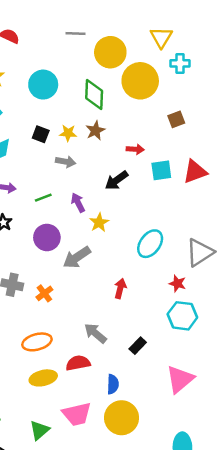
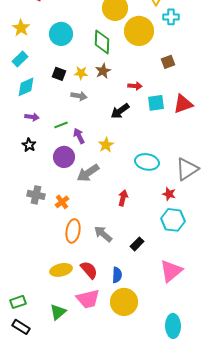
purple arrow: (78, 203) -> (79, 136), moved
cyan ellipse: (150, 244) -> (147, 162), turned 65
orange ellipse: (37, 342) -> (73, 231), moved, turned -65
red semicircle: (78, 363) -> (89, 270), moved, turned 60

